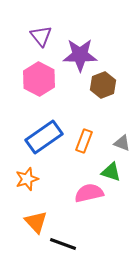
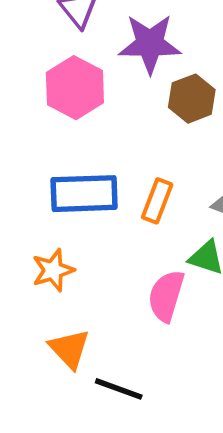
blue rectangle: (44, 137) -> (84, 194), turned 33
pink semicircle: (89, 193) -> (166, 296), turned -60

